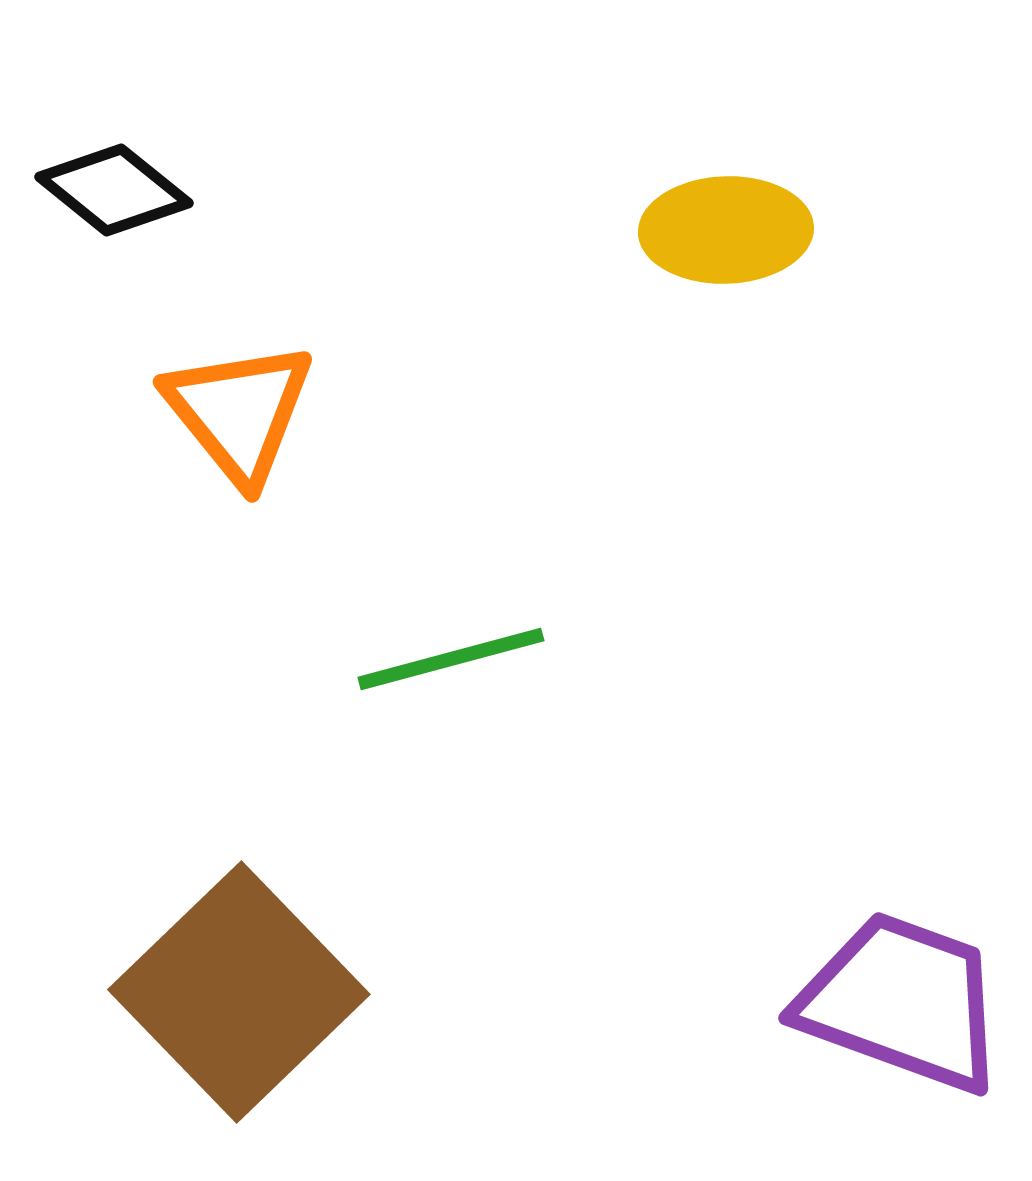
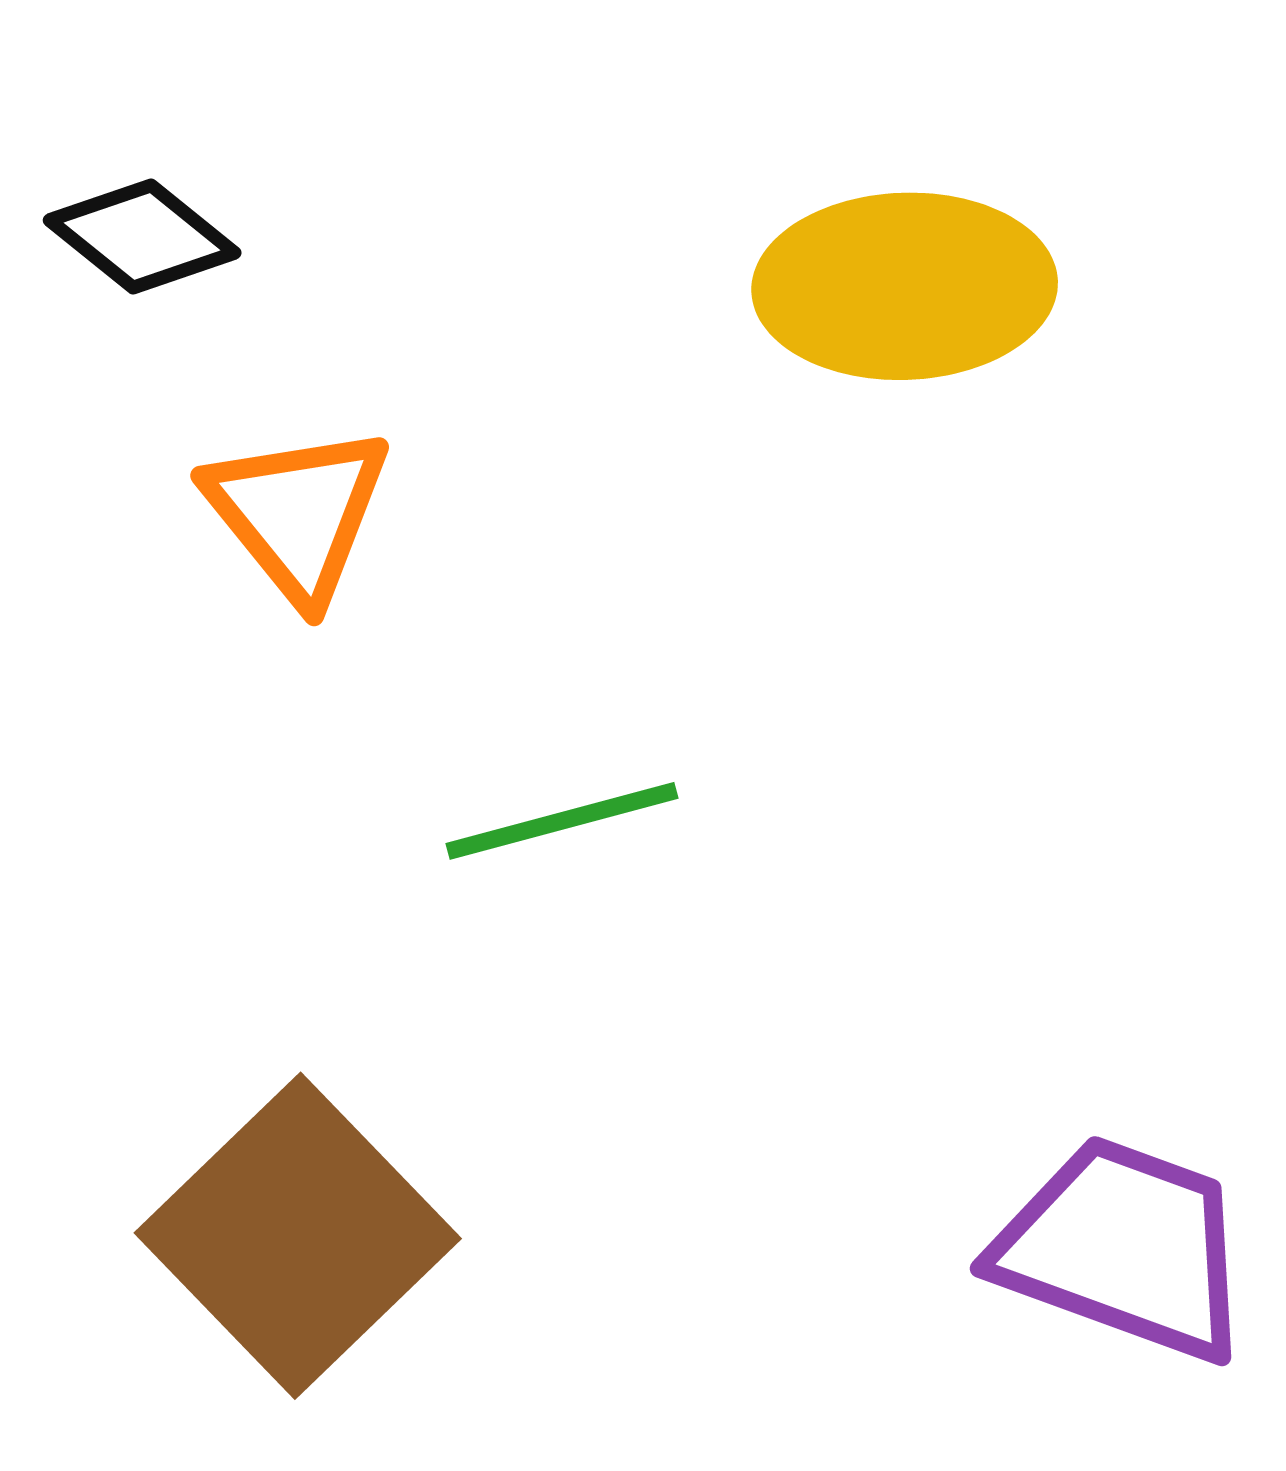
yellow ellipse: (726, 230) -> (905, 286), size x1.4

